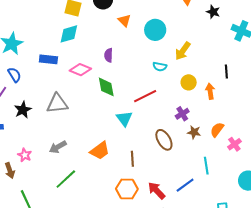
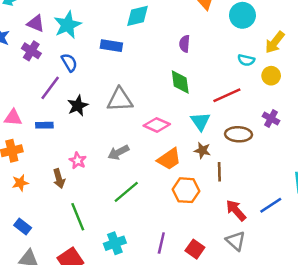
pink diamond: (80, 70) -> (157, 125), moved
yellow circle: (189, 82) -> (271, 76), moved
purple cross: (182, 114) -> (271, 118), turned -32
brown star: (194, 132) -> (202, 150), moved
brown ellipse: (164, 140) -> (238, 134), moved, turned -60
brown line: (132, 159) -> (219, 172), moved
orange hexagon: (127, 189) -> (186, 190), moved

